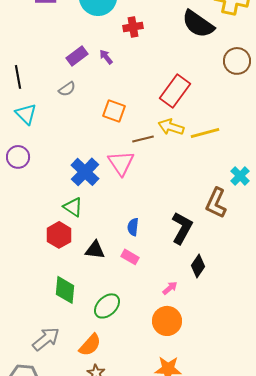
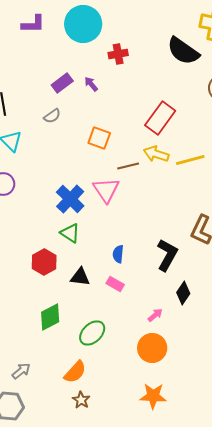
green triangle: (73, 207) -> (70, 233), moved
green diamond: (65, 290) -> (50, 317), turned 56
gray arrow: (46, 339) -> (21, 371), moved, size x0.7

